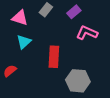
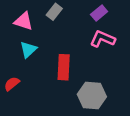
purple rectangle: (74, 12) -> (99, 13), moved

